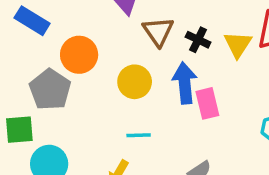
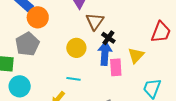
black cross: (198, 40) -> (108, 38), moved
yellow triangle: (238, 44) -> (136, 55), moved
orange circle: (79, 55) -> (38, 17), moved

